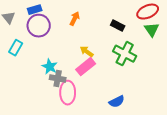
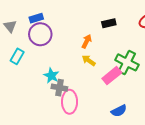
orange arrow: (75, 19) -> (87, 41), moved
black rectangle: (118, 26) -> (109, 23), moved, turned -40
pink rectangle: (86, 67) -> (112, 76), moved

